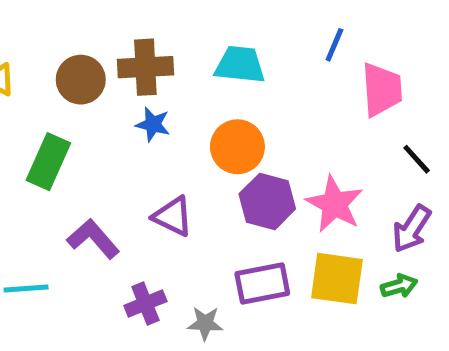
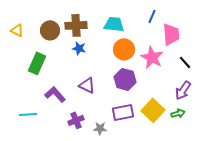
orange circle: (237, 147) -> (124, 49), moved
pink star: (334, 204) -> (152, 57), moved
yellow square: (337, 279) -> (153, 110), turned 35

